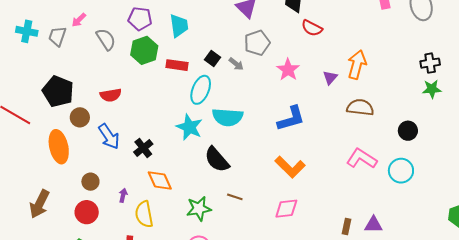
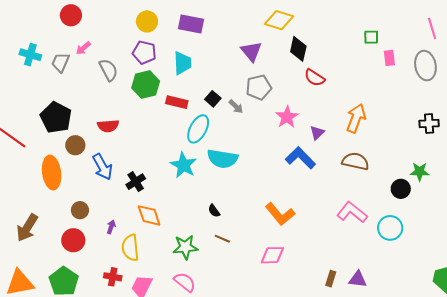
purple triangle: (330, 77) -> (317, 133), moved
green star: (432, 89) -> (420, 172), moved
blue L-shape: (291, 119) -> (300, 158), moved, turned -124
black semicircle: (217, 159) -> (214, 211), moved, size x0.5

